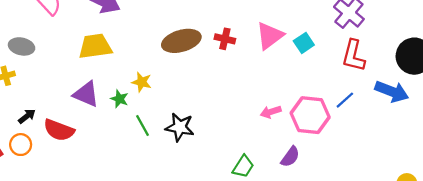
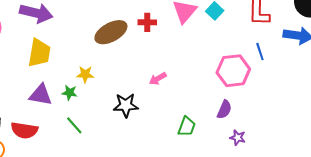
yellow trapezoid: (95, 46) -> (39, 53), turned 120
blue line: (345, 100) -> (260, 52), turned -54
pink arrow: (271, 112) -> (158, 79), moved
green line: (143, 125) -> (74, 125), moved

